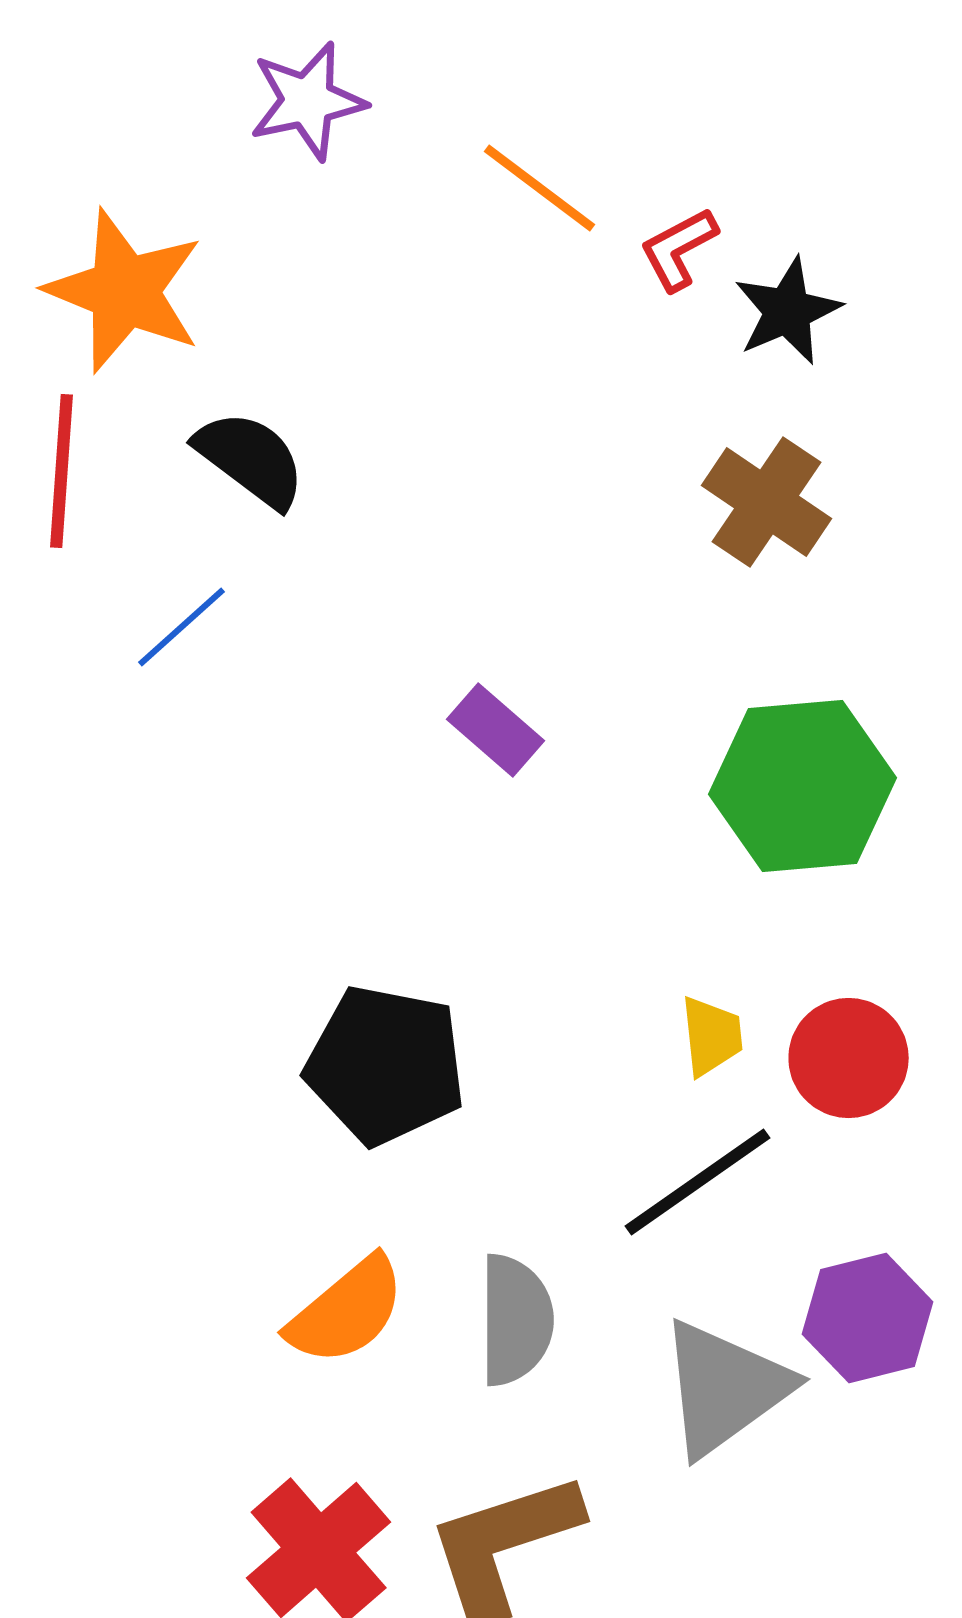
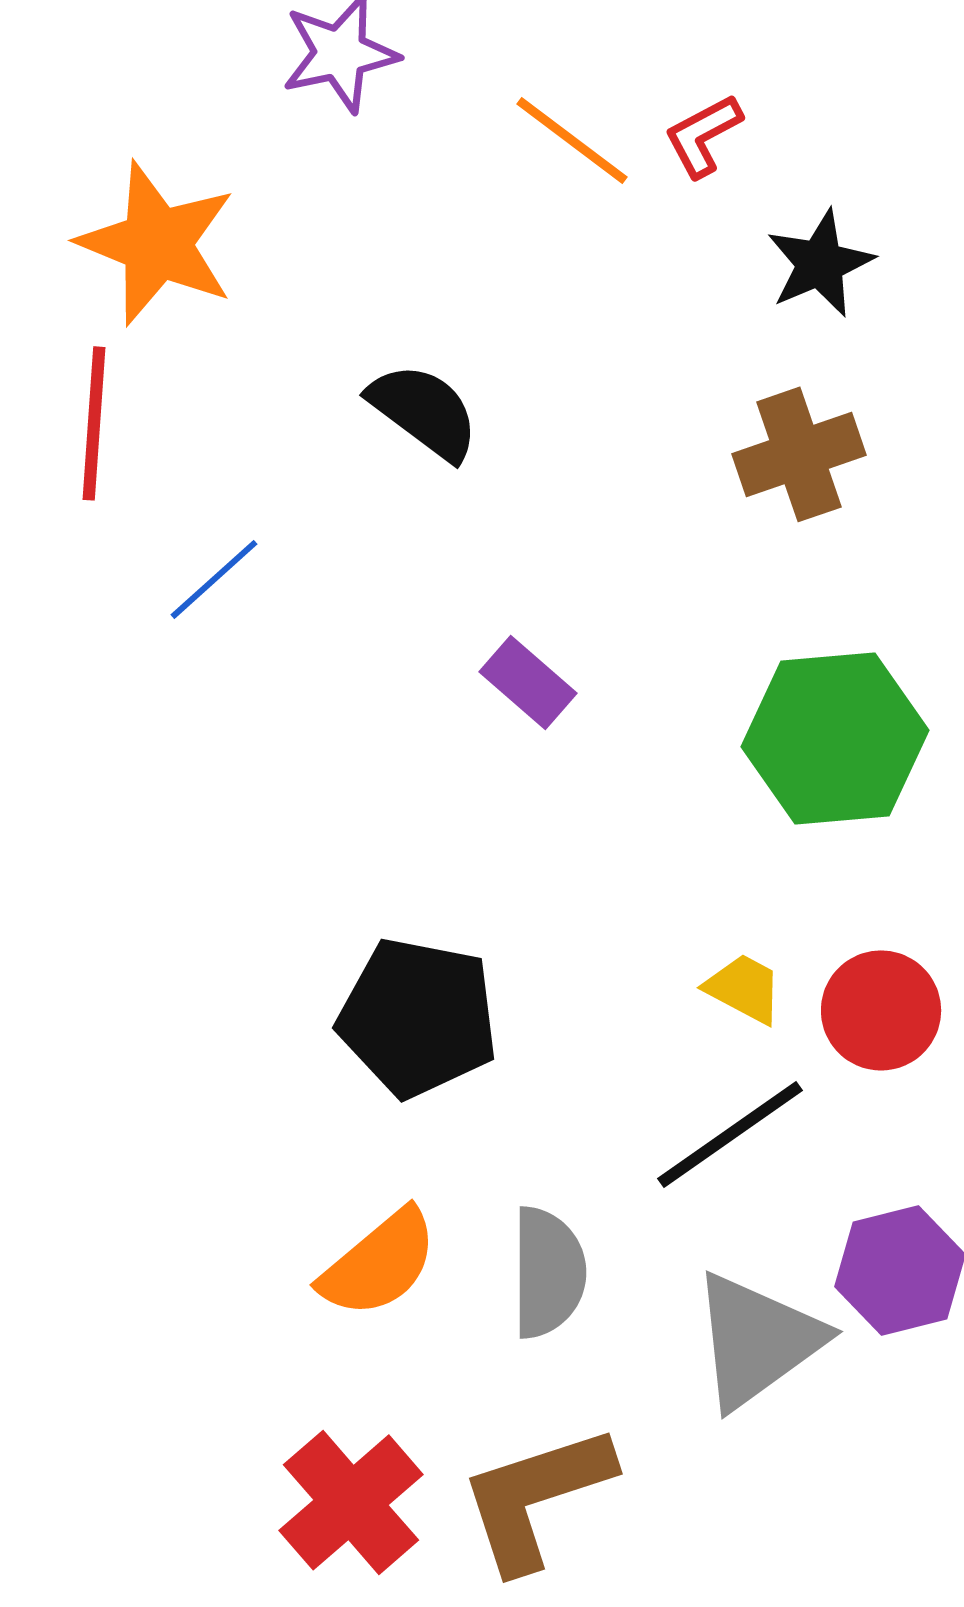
red L-shape: (679, 249) -> (703, 135), moved
black semicircle: (251, 459) -> (424, 411), moved
brown cross: (767, 502) -> (799, 454), turned 37
yellow trapezoid: (712, 1036) -> (744, 988), turned -56

